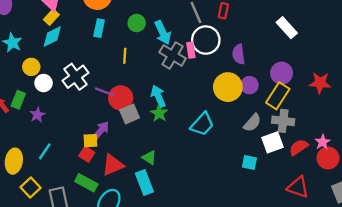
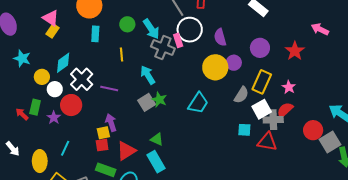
cyan diamond: (52, 36) -> (63, 63), moved
red star: (320, 83) -> (295, 51), turned -30
cyan arrow: (158, 96) -> (148, 75), moved
yellow rectangle: (278, 96) -> (262, 82), moved
red circle: (121, 98) -> (71, 105), moved
gray square: (130, 114) -> (147, 102), moved
gray cross: (283, 121) -> (273, 120), moved
purple arrow: (101, 131) -> (111, 123), turned -48
pink star: (323, 142) -> (289, 87), moved
red square: (87, 154) -> (102, 145), turned -32
red circle: (328, 158) -> (313, 130), moved
red triangle: (298, 187) -> (267, 142), moved

